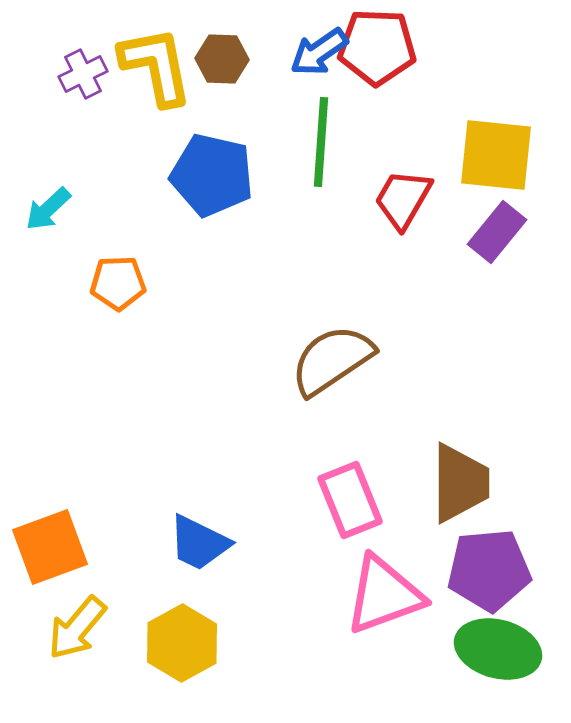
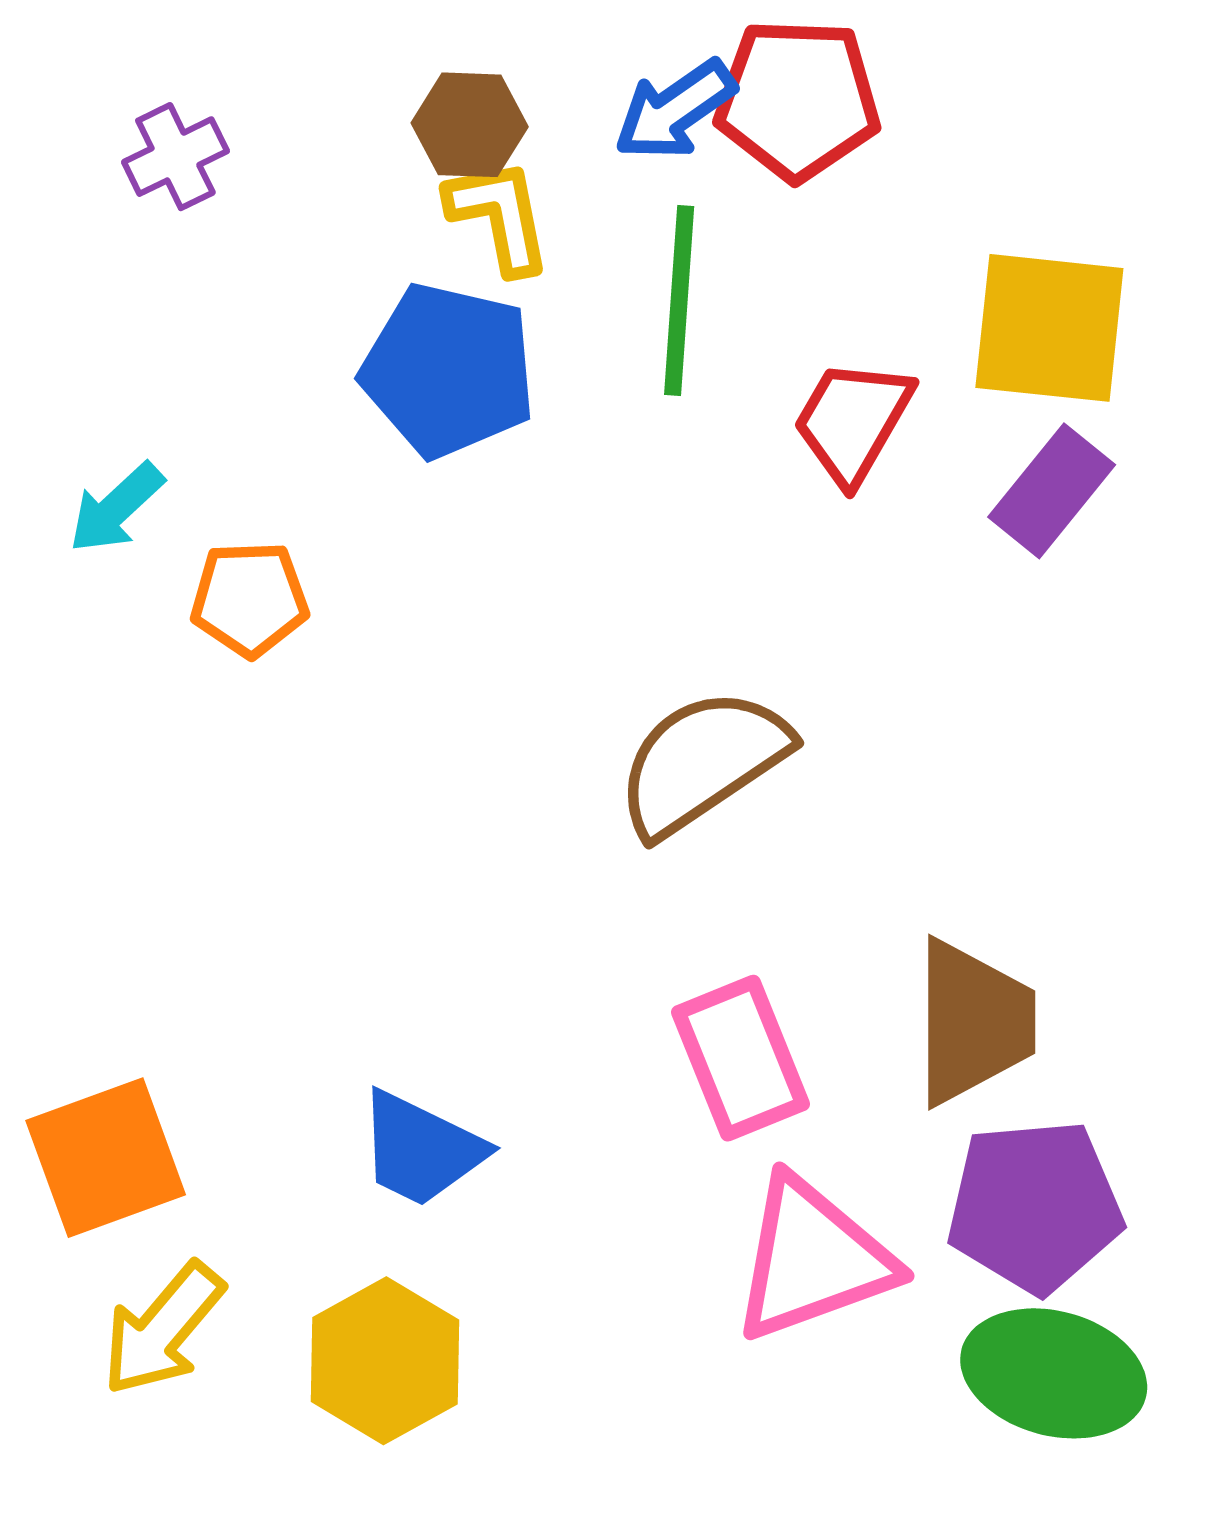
yellow L-shape: (156, 66) -> (499, 216), moved, size x0.7
cyan arrow: (48, 209) -> (116, 508), moved

